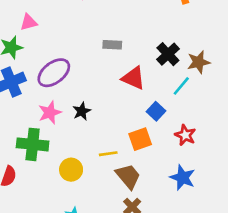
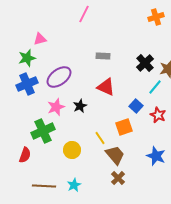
red triangle: (133, 78) -> (106, 87), moved
red star: (185, 135) -> (158, 115), moved
green cross: (33, 144) -> (43, 131), turned -30
yellow line: (108, 154) -> (100, 138), turned 64

